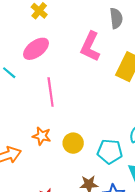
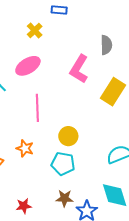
yellow circle: (73, 143) -> (68, 136), moved
cyan pentagon: (110, 151) -> (63, 164), moved

